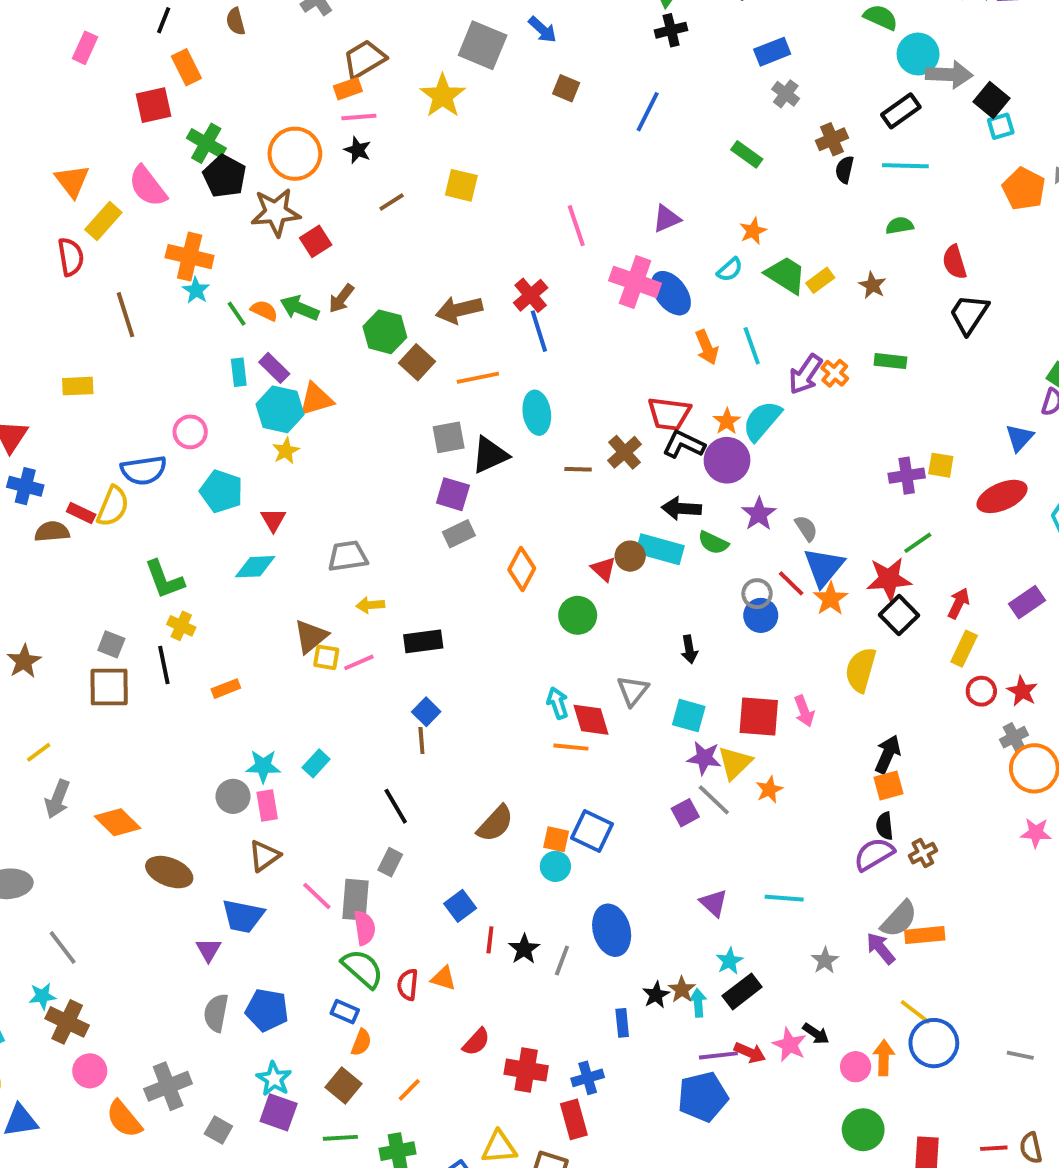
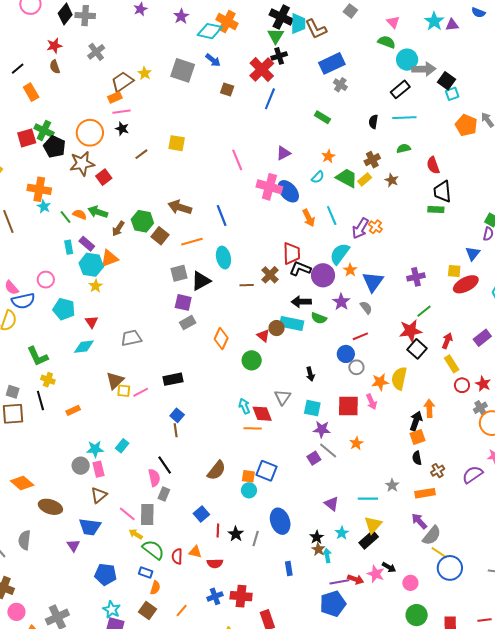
black line: (164, 20) -> (18, 69), turned 32
blue rectangle: (772, 52) -> (332, 63), size x1.4
yellow star: (443, 96) -> (145, 73), moved, size x0.6
red square: (153, 105) -> (27, 138), moved
brown cross: (832, 139) -> (372, 160), moved
pink semicircle: (148, 186) -> (12, 288), moved, size x0.7
red cross: (531, 295) -> (262, 70), moved, size x1.4
brown arrow: (341, 298) -> (118, 229), moved
brown arrow: (459, 310) -> (180, 207), turned 35
black trapezoid: (969, 314) -> (442, 192), turned -35
green rectangle: (890, 361) -> (436, 209), moved
red trapezoid: (669, 414) -> (292, 253), turned -95
orange star: (727, 421) -> (350, 270), moved
yellow square: (941, 465) -> (454, 271), moved
blue triangle: (824, 567) -> (373, 282), moved
red line: (791, 583) -> (360, 336), turned -63
gray circle: (757, 594) -> (356, 367), moved
orange star: (831, 599) -> (380, 382), moved, turned 30
yellow arrow: (370, 605) -> (136, 534), moved, turned 40
yellow rectangle: (964, 649) -> (452, 364), turned -54
yellow triangle: (735, 763) -> (373, 525), moved
purple semicircle: (874, 854) -> (472, 475), moved
gray semicircle: (899, 919) -> (432, 535), moved
pink semicircle: (364, 928) -> (154, 478), moved
orange rectangle: (925, 935) -> (425, 493), moved
gray star: (825, 960) -> (392, 485), moved
black rectangle: (742, 991) -> (369, 540), moved
black star: (656, 995) -> (317, 537), moved
gray semicircle: (216, 1013) -> (24, 540), moved
red semicircle: (476, 1042) -> (215, 563), moved, turned 49
orange arrow: (884, 1058) -> (429, 408), moved
blue cross: (588, 1078) -> (215, 596), moved

